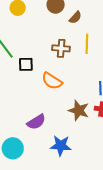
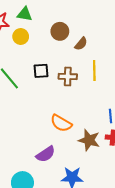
black square: (26, 64) -> (41, 71), moved
orange semicircle: (52, 81) -> (61, 123), moved

